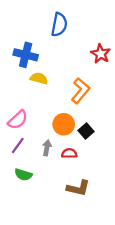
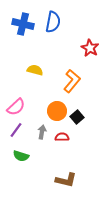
blue cross: (26, 55) -> (23, 24), moved
brown L-shape: (78, 188) -> (66, 180), moved

